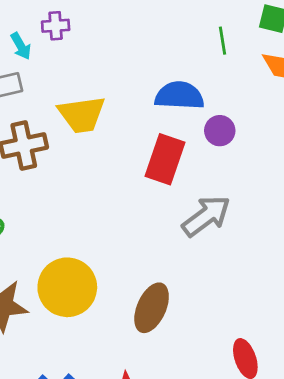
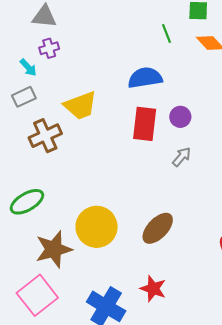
purple circle: (220, 131) -> (180, 117), moved
gray arrow: (206, 216) -> (182, 157), size x0.6
brown ellipse: (152, 308) -> (158, 228), turned 32

